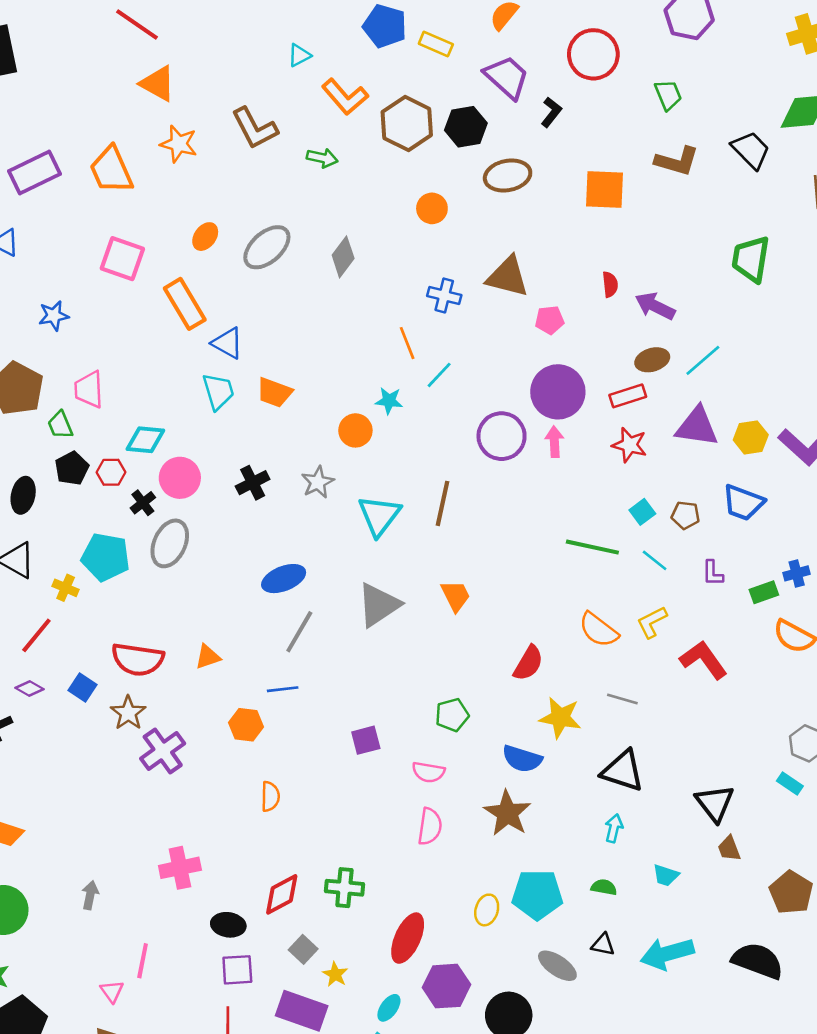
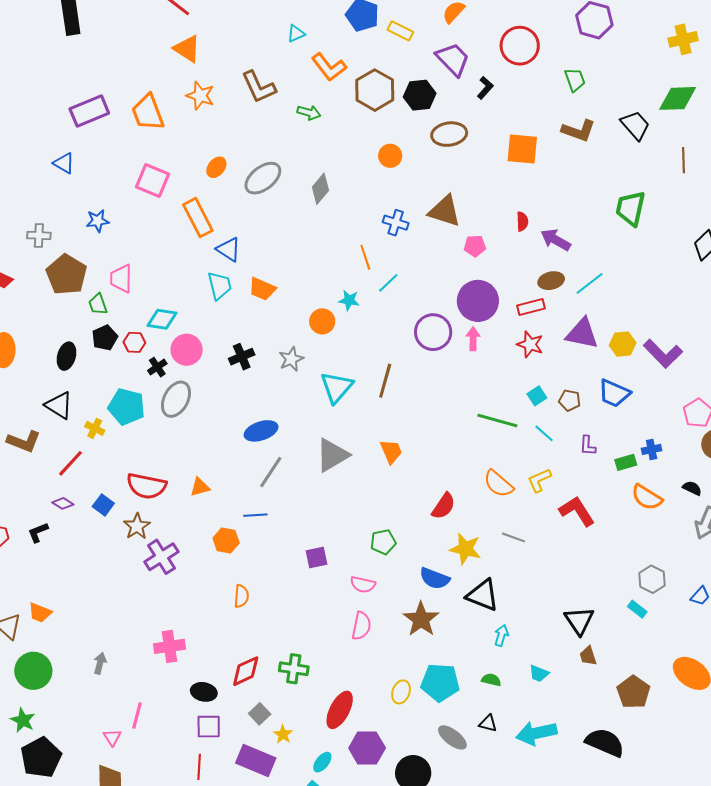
black triangle: (623, 771) -> (483, 595), moved

